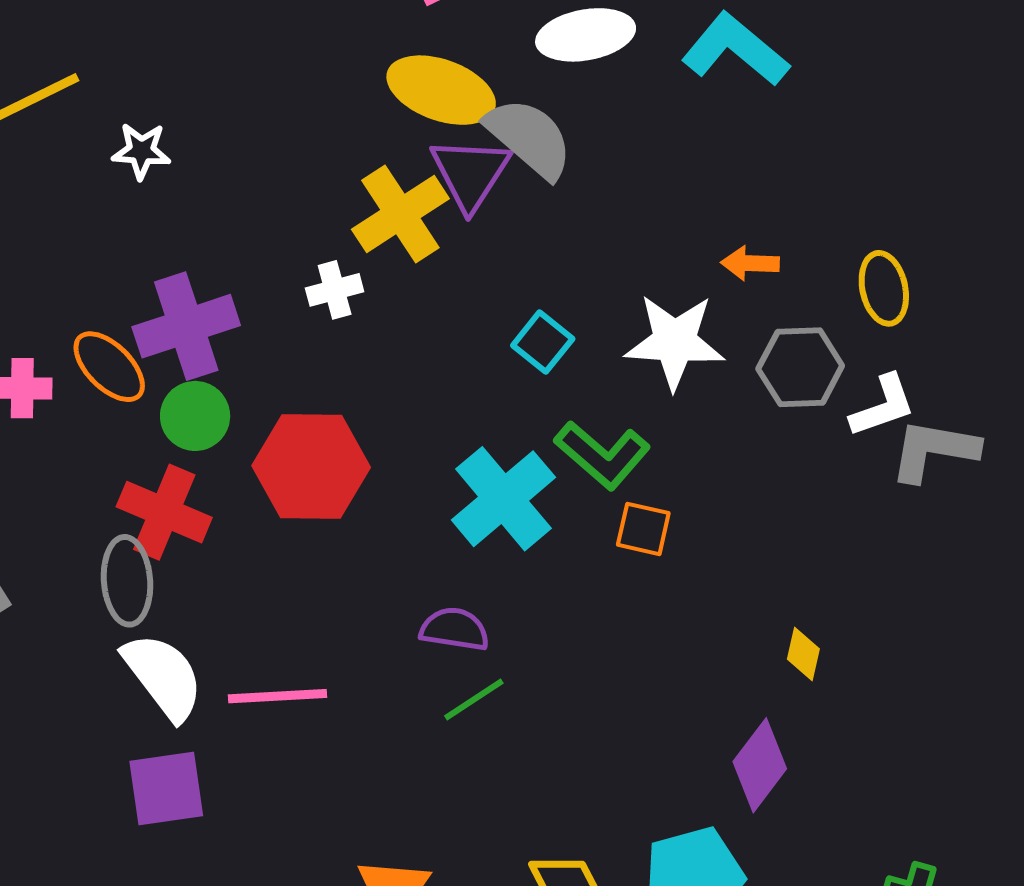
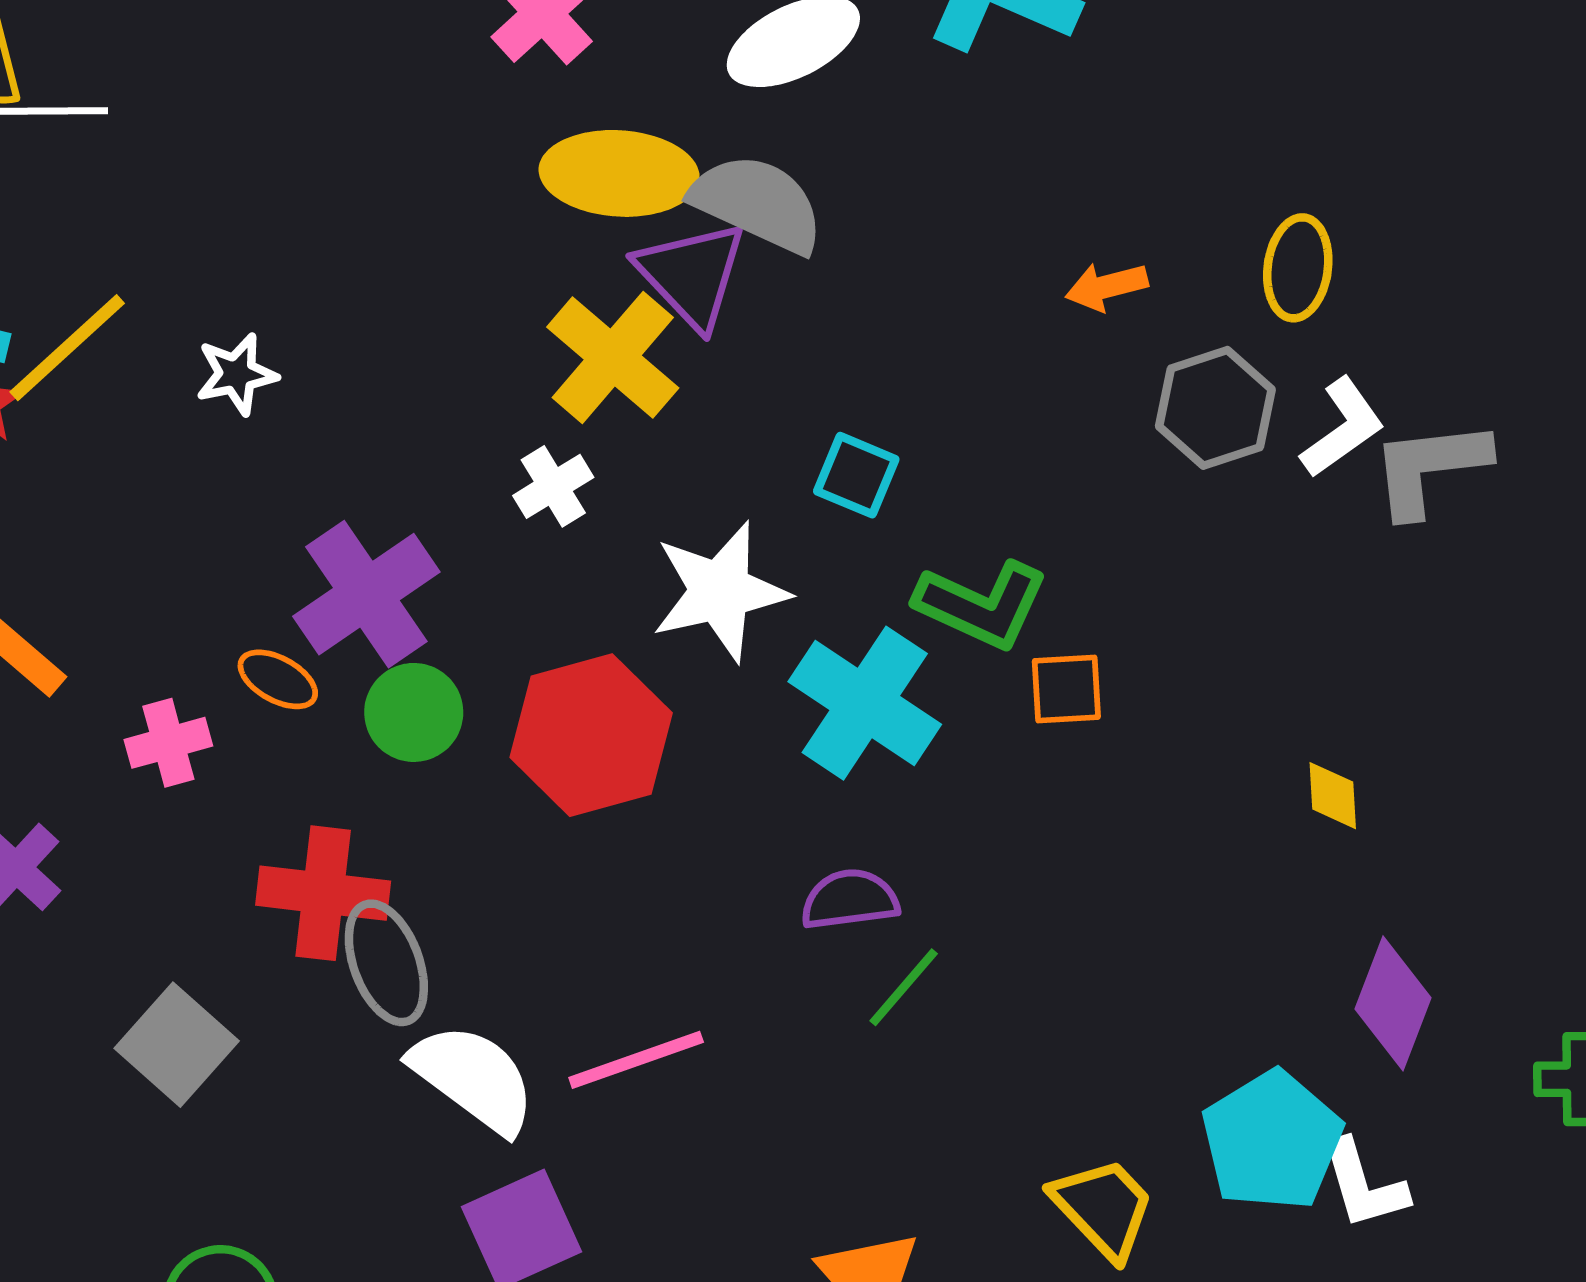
yellow ellipse: (884, 288) -> (1298, 268), turned 36
white star: (675, 342) -> (720, 591), moved
orange ellipse: (109, 367) -> (278, 679), size x0.7
red cross: (164, 512) -> (323, 893), moved
purple diamond: (760, 765) -> (1393, 1003), moved

